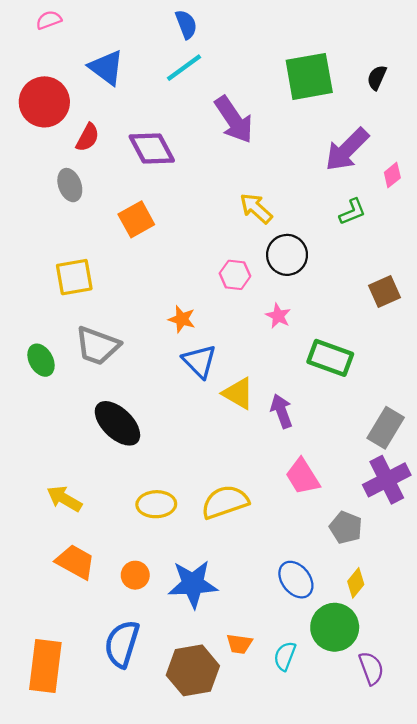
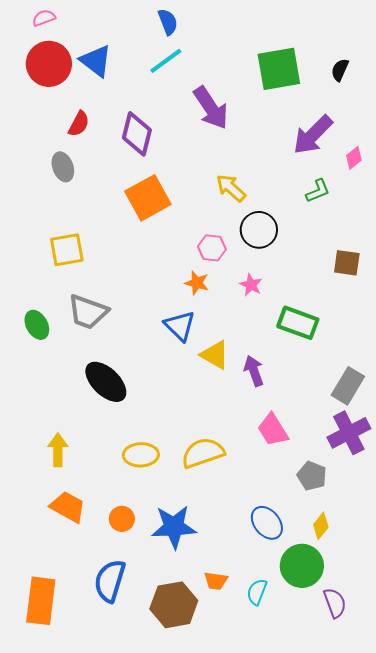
red circle: (44, 102) -> (49, 64), moved
purple diamond: (152, 148) -> (137, 134), turned 42
orange square: (136, 219) -> (148, 198), moved, size x1.4
brown square: (385, 291) -> (347, 263), turned 32
orange star: (182, 319) -> (197, 283), moved
yellow arrow: (64, 499) -> (58, 450), turned 60

